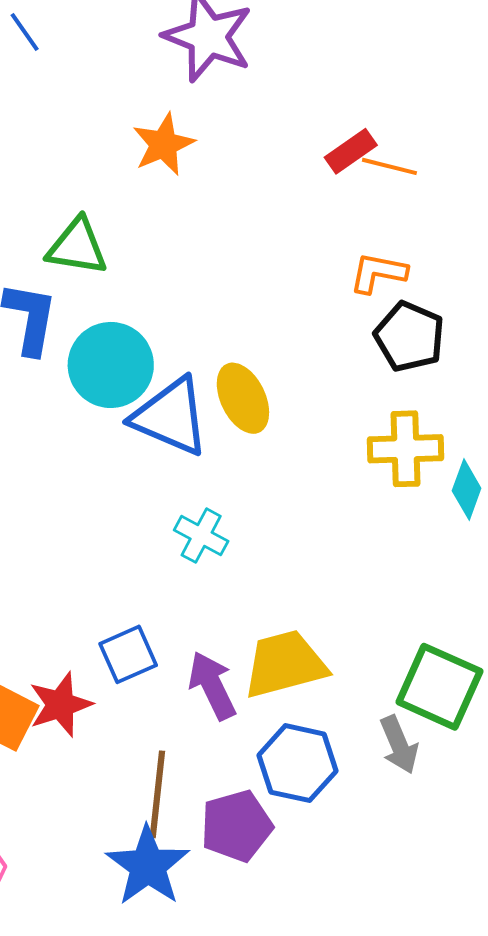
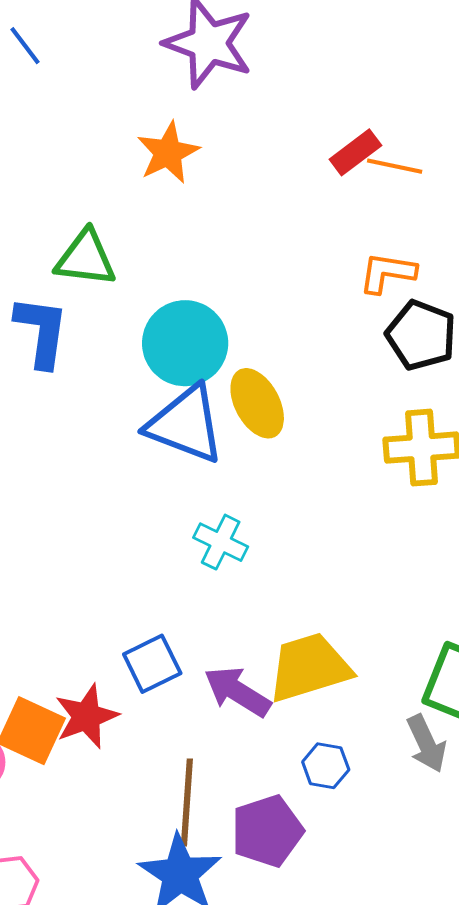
cyan circle: (111, 365) -> (185, 343), moved
purple arrow: (212, 686) -> (238, 692), turned -30
blue hexagon: (297, 763) -> (326, 766), size x0.6

